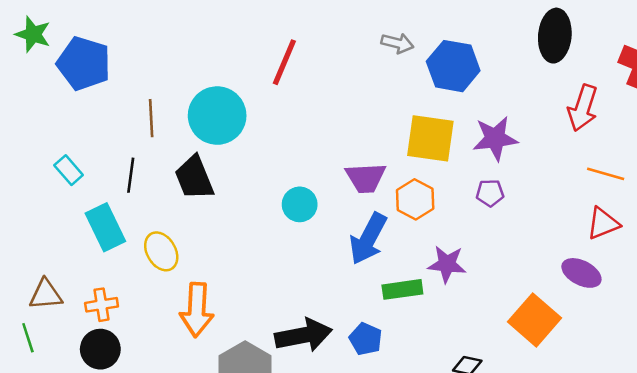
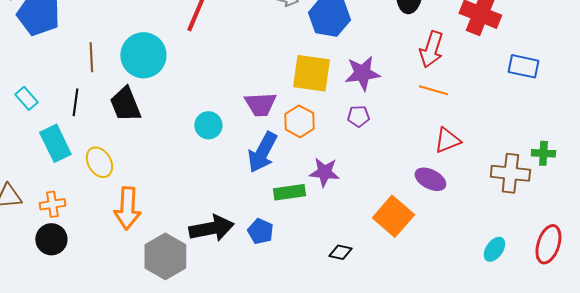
orange line: (606, 174) -> (433, 90), moved

